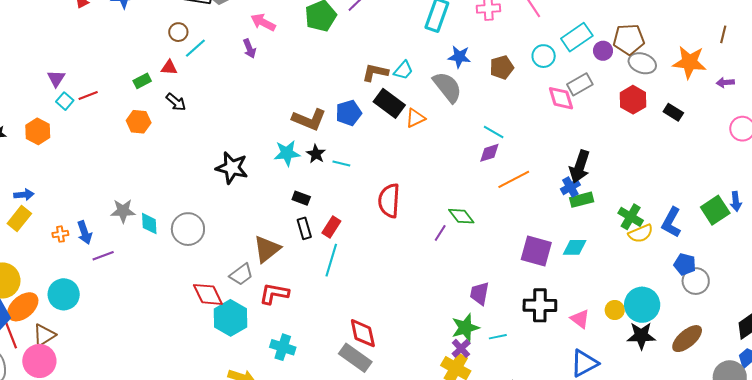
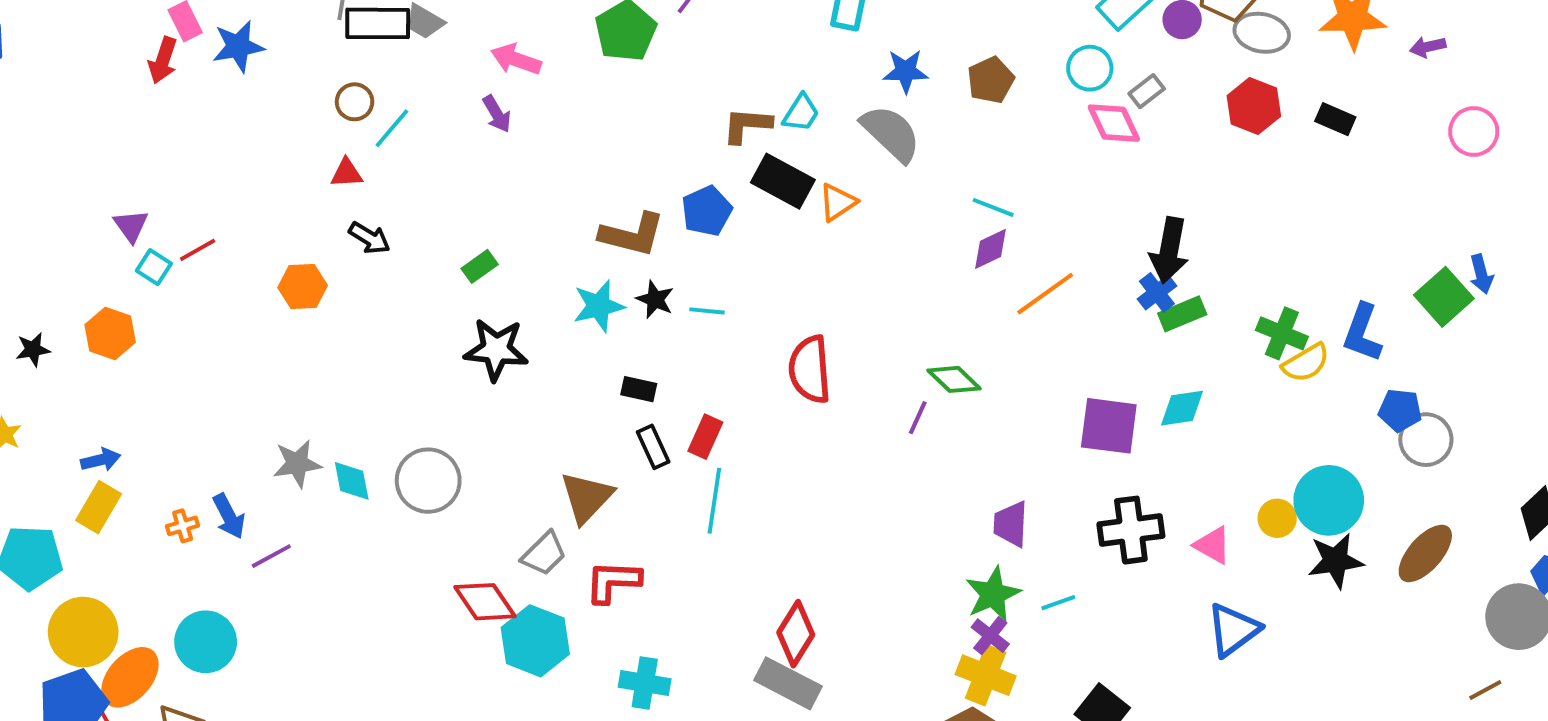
cyan circle: (544, 56) -> (1090, 68), moved
green rectangle: (142, 81) -> (480, 266), moved
gray rectangle: (580, 84) -> (1147, 91), size x0.7
red diamond: (363, 333) -> (796, 634), turned 52

